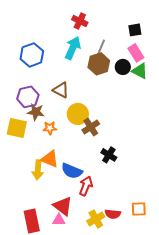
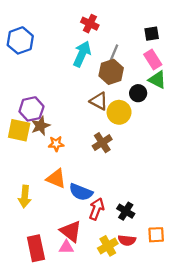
blue hexagon: (32, 55) -> (20, 40), moved
black circle: (123, 67) -> (138, 93), moved
brown triangle: (61, 90) -> (99, 101), moved
brown star: (36, 112) -> (40, 126), turned -30
yellow circle: (78, 114) -> (119, 112), moved
yellow square: (17, 128) -> (19, 130), moved
black cross: (109, 155) -> (126, 211), moved
yellow arrow: (38, 170) -> (25, 197), moved

